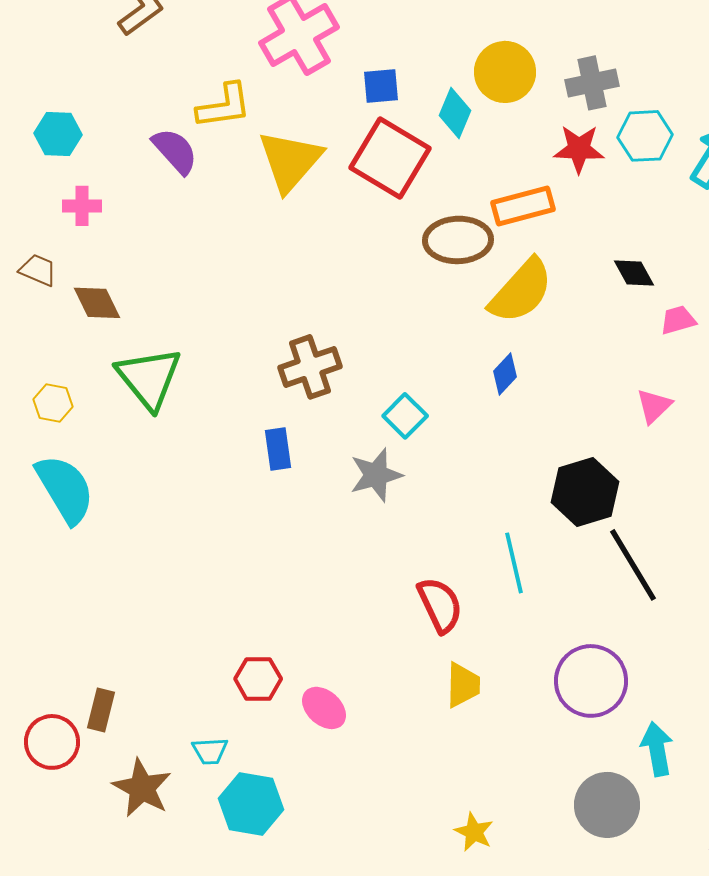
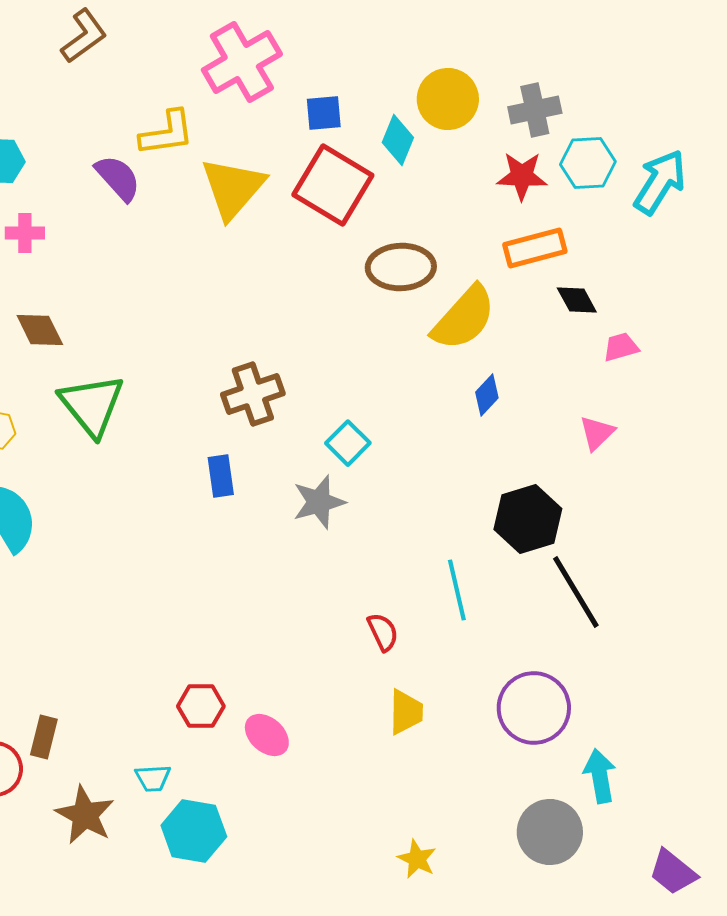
orange rectangle: (523, 206) -> (535, 248), moved
blue diamond: (505, 374) -> (487, 395), moved
red semicircle: (440, 605) -> (383, 632), size x0.7

